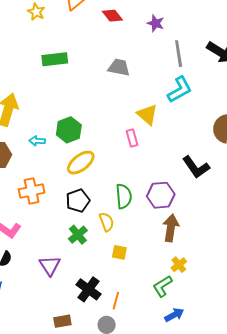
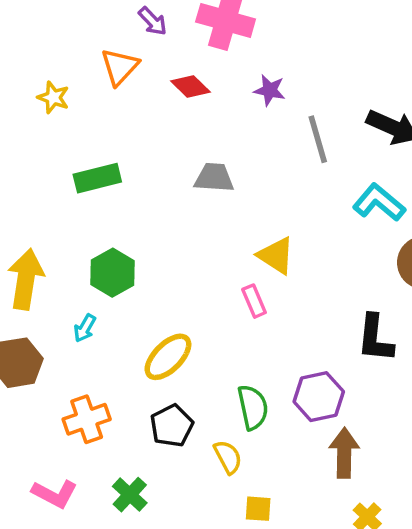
cyan L-shape: (180, 90) -> (379, 202), moved, turned -104
green hexagon: (69, 130) -> (112, 273), moved
cyan arrow: (37, 141) -> (85, 328), turned -56
black L-shape: (196, 167) -> (375, 338), turned 48
green cross: (78, 235) -> (130, 495), moved

